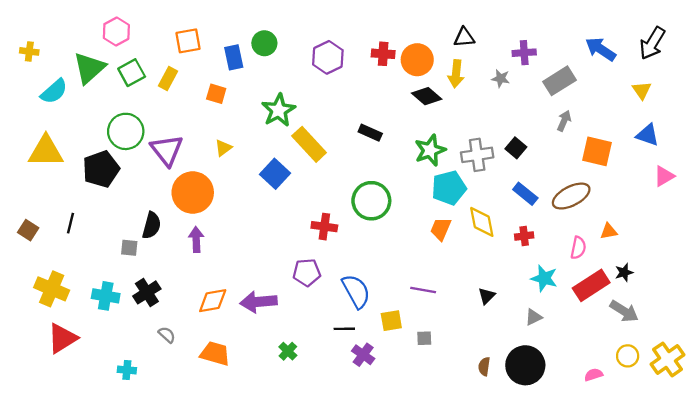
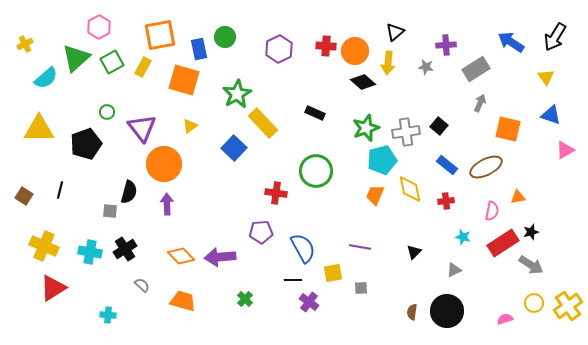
black triangle: (464, 37) -> (395, 32), turned -36
orange square: (188, 41) -> (160, 35), size x1.4
yellow cross: (29, 51) -> (25, 44), turned -35
orange square: (216, 94) -> (184, 80), size x1.8
green circle: (126, 131) -> (107, 112), size x0.5
cyan star: (544, 278) -> (463, 237), size x0.7
orange diamond: (213, 301) -> (181, 256), turned 56

